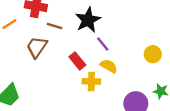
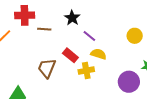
black star: (88, 20) -> (72, 18), size x0.7
brown trapezoid: (37, 47) -> (47, 68), moved

